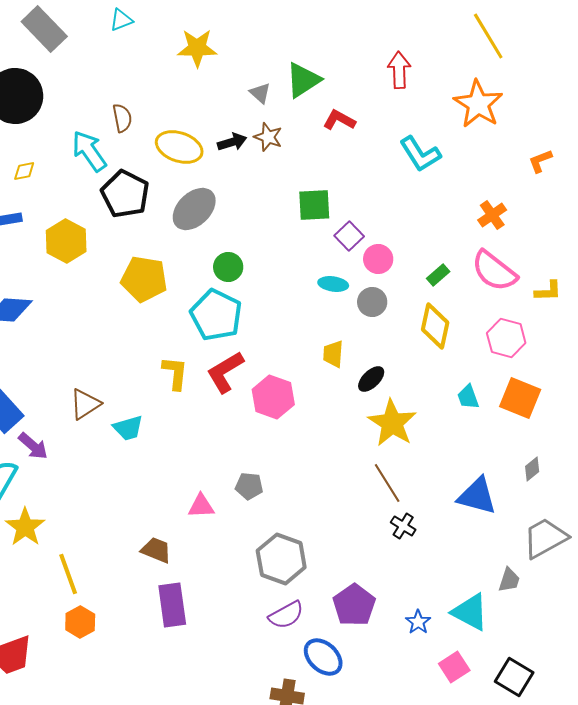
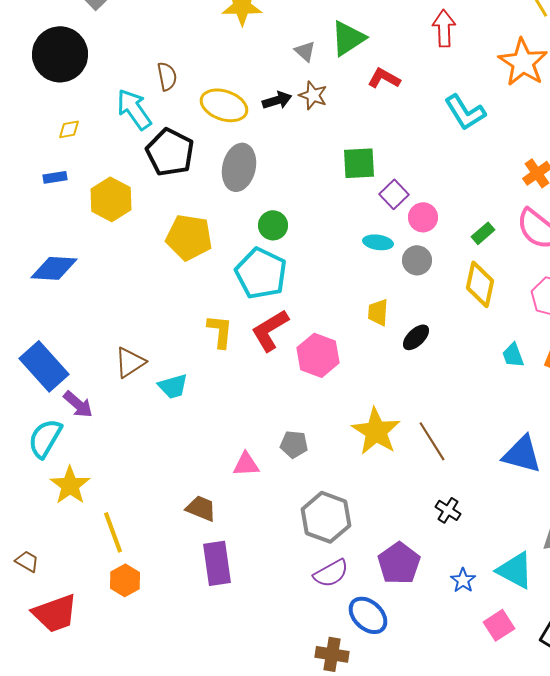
gray ellipse: (194, 209) -> (239, 167), turned -33
yellow star: (392, 423) -> (376, 431), moved
black cross: (403, 526) -> (448, 510), moved

